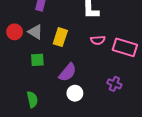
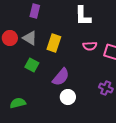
green square: (37, 60) -> (32, 65), turned 32
green semicircle: (32, 99) -> (18, 103), moved, turned -91

